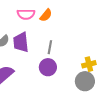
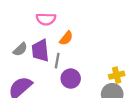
orange semicircle: (46, 15) -> (66, 38), moved
gray line: (50, 47) -> (57, 61), moved

